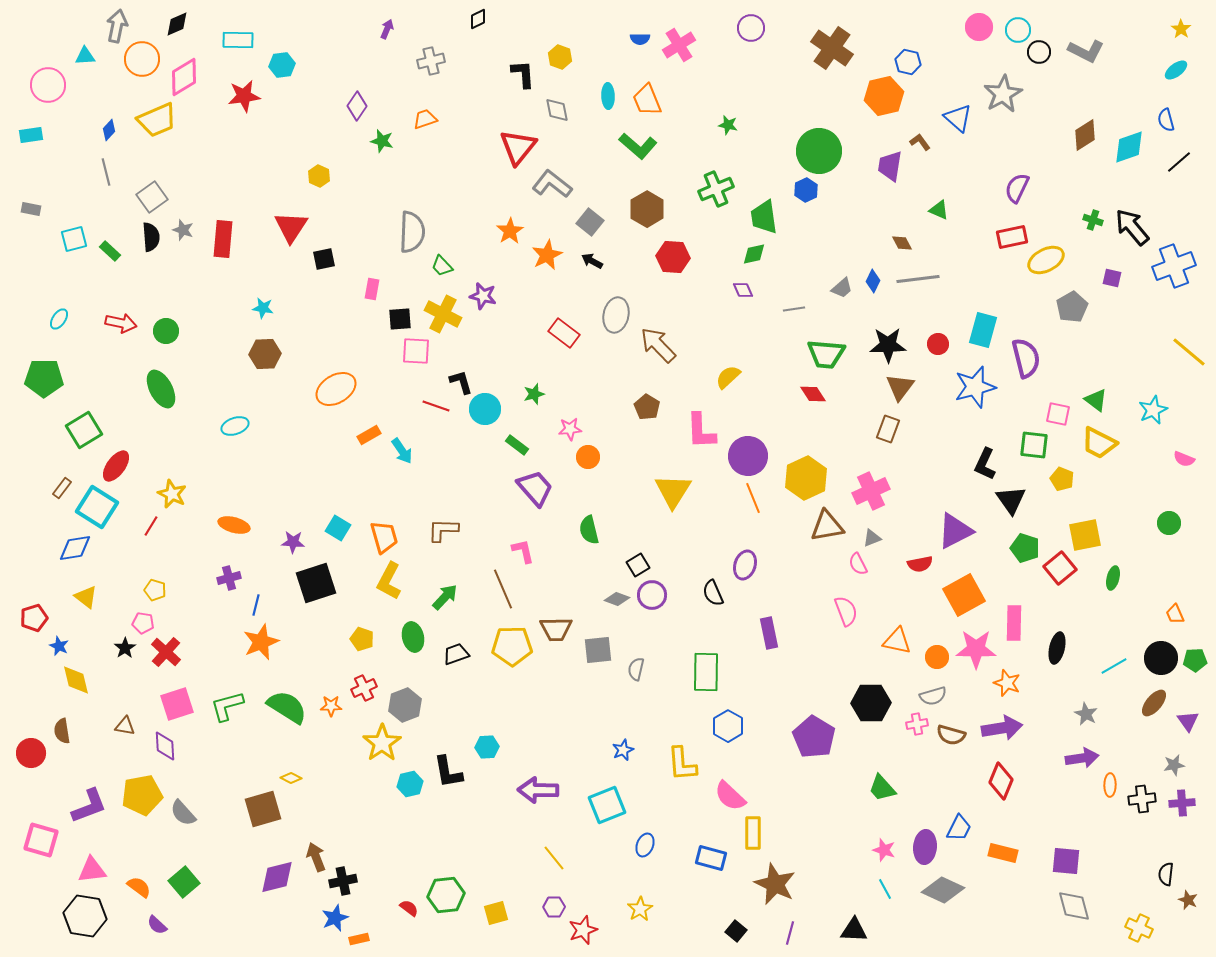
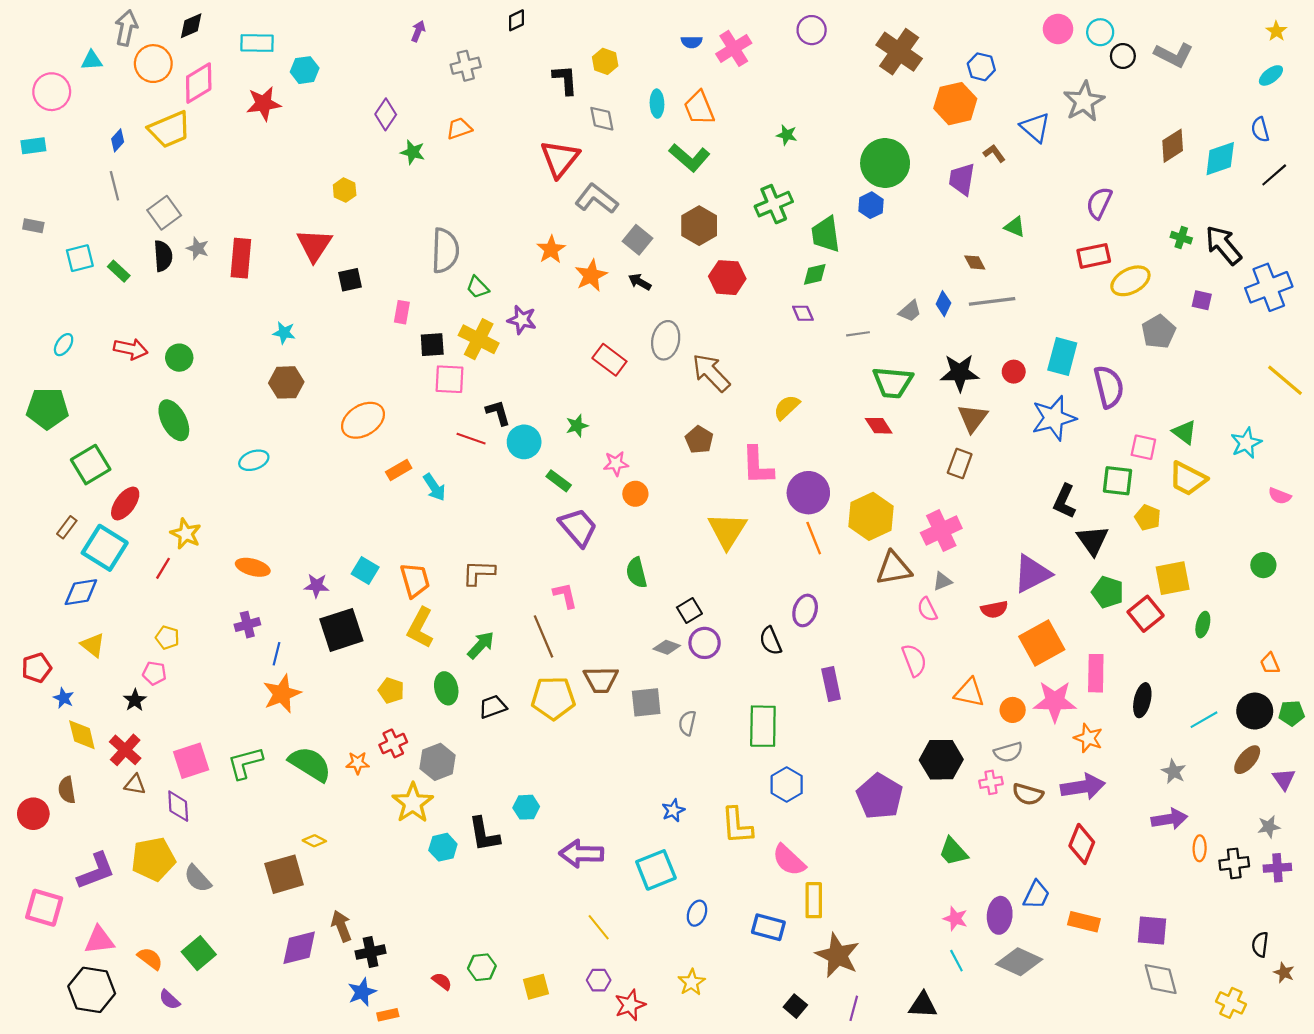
red cross: (166, 652) -> (125, 750), moved
green hexagon: (446, 895) -> (482, 967), size x0.7

